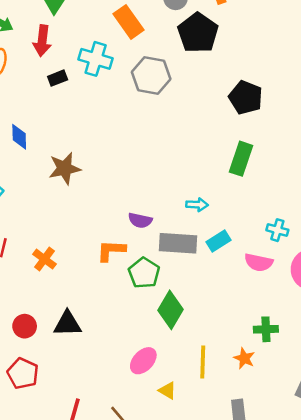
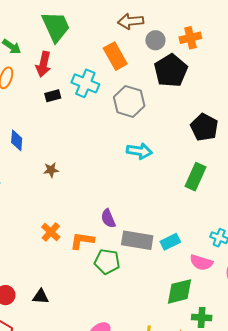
brown star: (65, 168) -> (51, 170), size x0.6
cyan arrow: (197, 205) -> (139, 151), moved, size x1.4
purple semicircle: (140, 220) -> (108, 218), turned 48
orange cross: (44, 259) -> (51, 232), moved
green pentagon: (144, 273) -> (107, 262), turned -30
green diamond: (170, 310) -> (179, 291), moved, turned 40
black triangle: (67, 324) -> (41, 297), size x0.7

